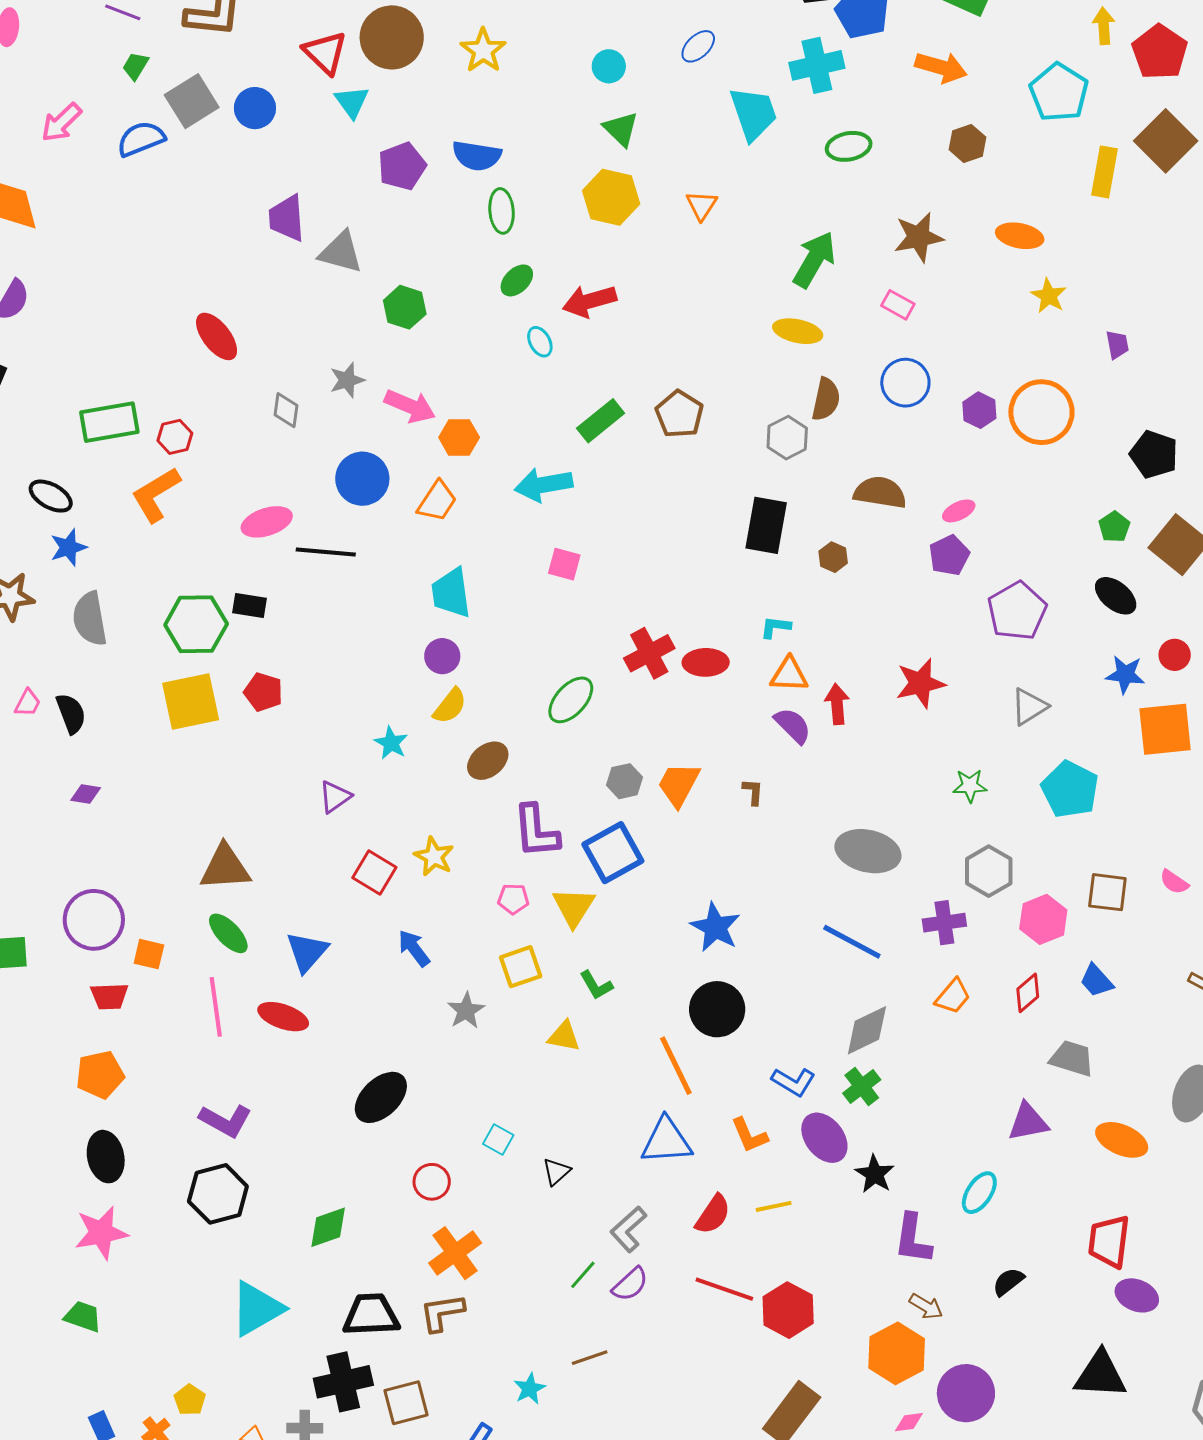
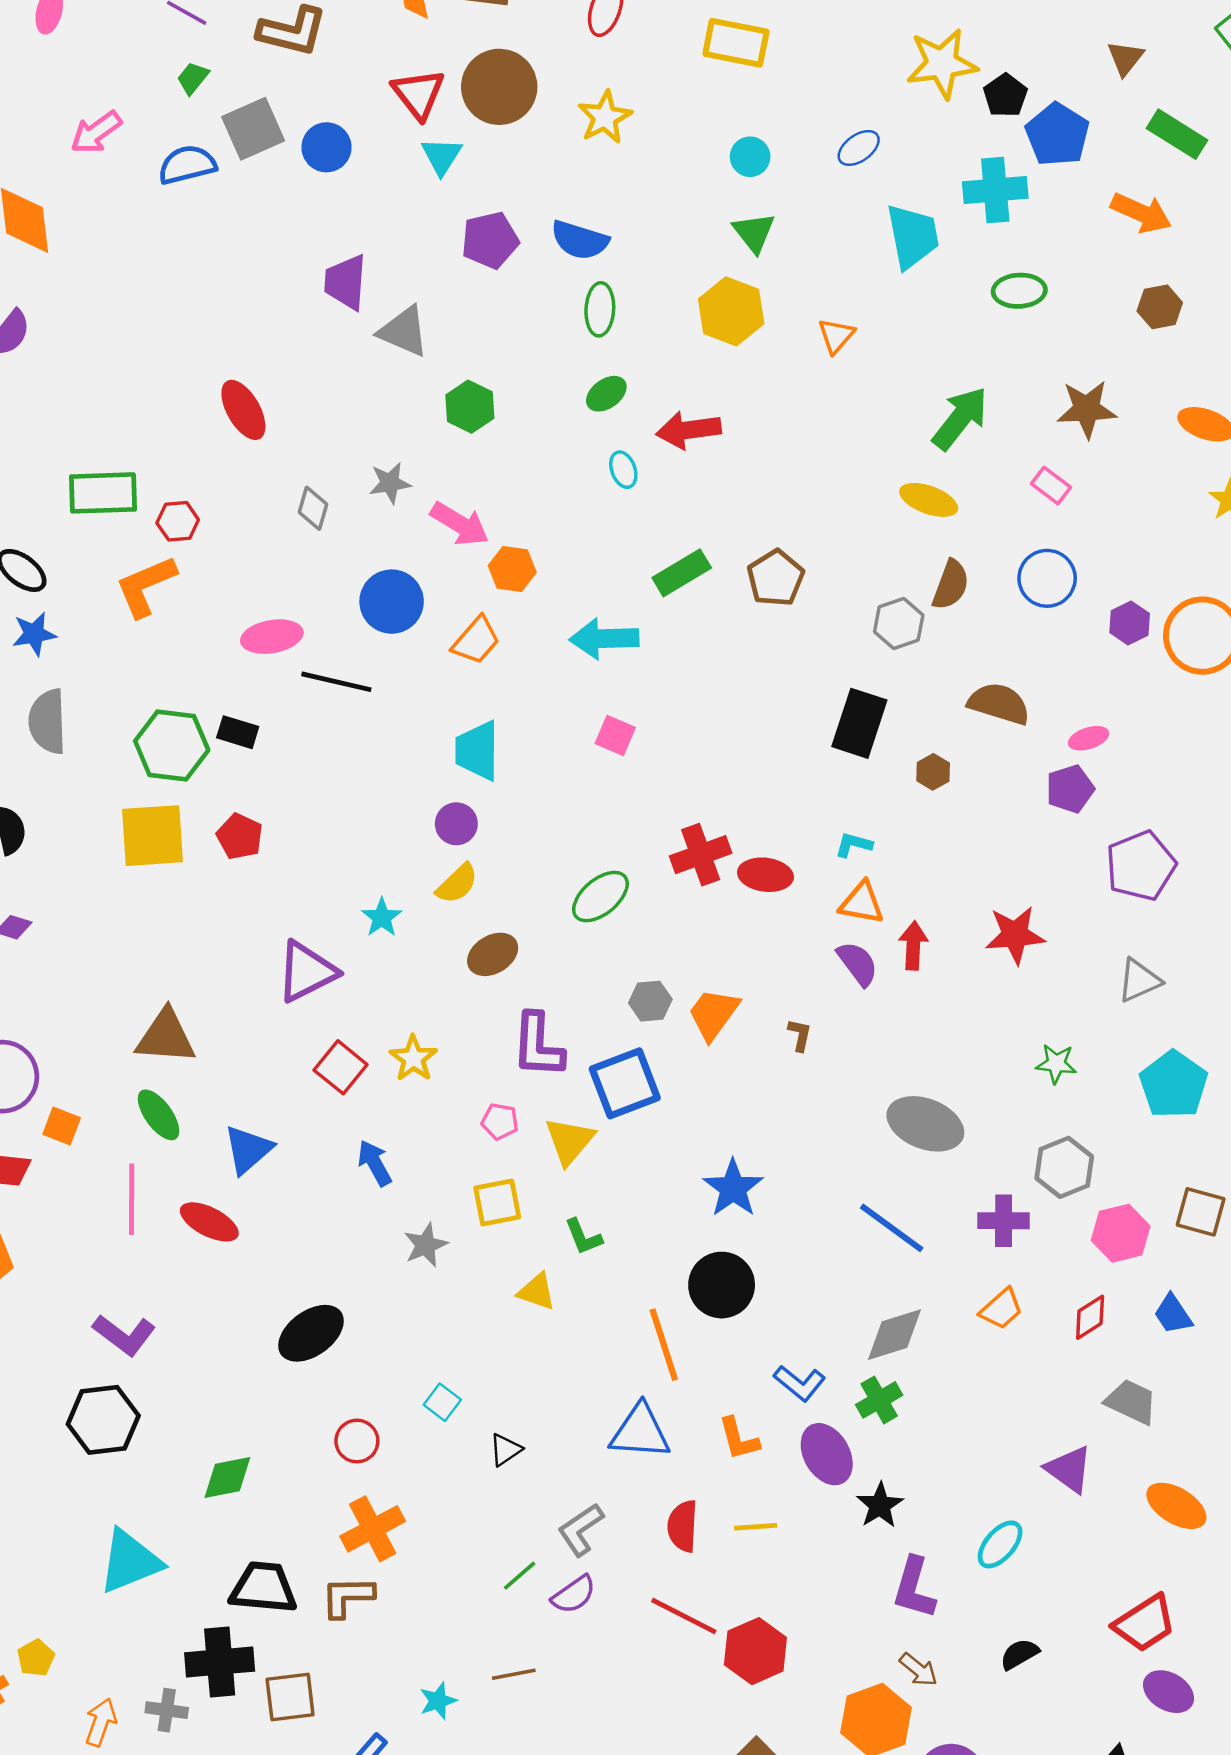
purple triangle: (335, 797) -> (307, 972), size x1.6
purple triangle: (1028, 1122) -> (1069, 1469), turned 39
red semicircle: (713, 1214) -> (683, 1526), turned 141
red trapezoid: (1109, 1241) -> (1145, 1623), turned -138

